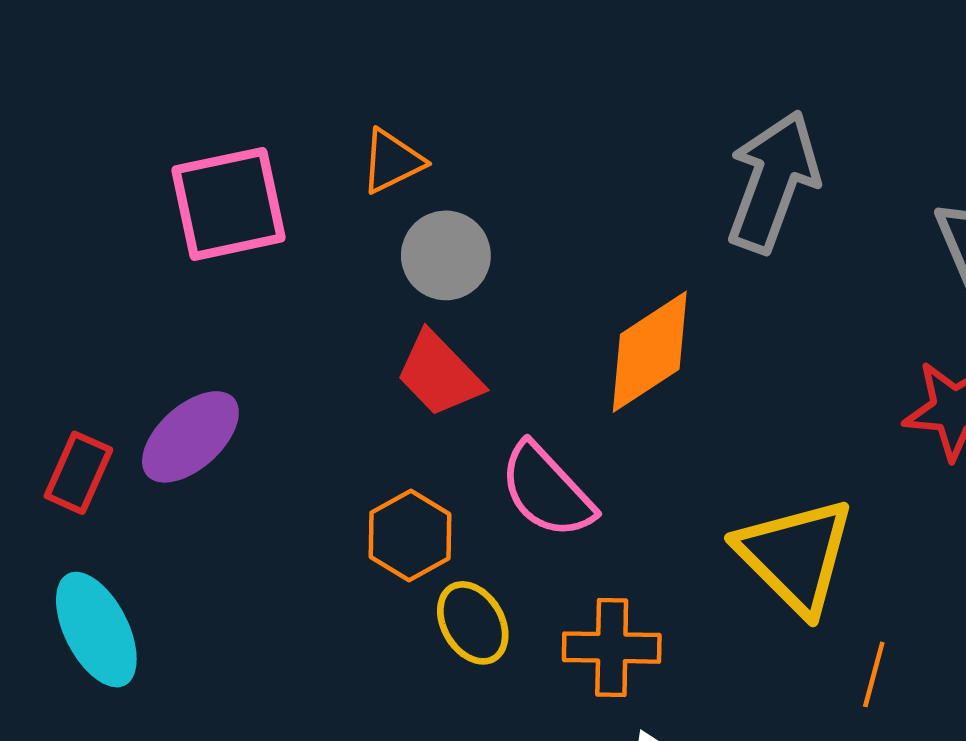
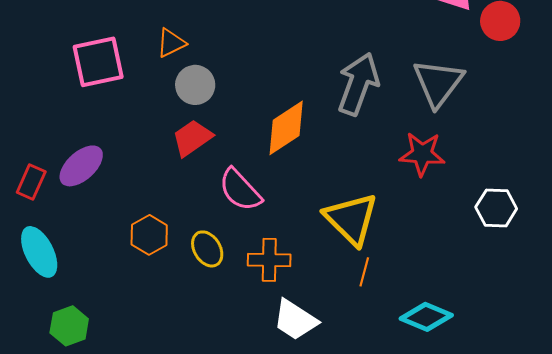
gray arrow: (773, 181) -> (358, 84), moved
red trapezoid: (439, 374) -> (192, 138), turned 99
orange hexagon: (410, 535) -> (149, 235), moved
orange line: (874, 674) -> (364, 272), moved

